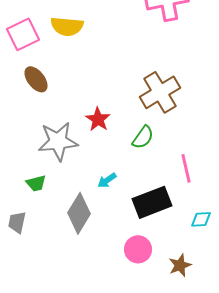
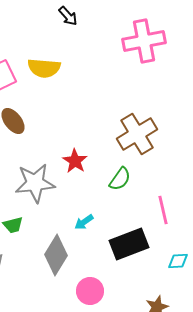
pink circle: (138, 249) -> (90, 291), moved

